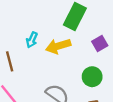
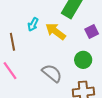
yellow arrow: (58, 46) -> (56, 31), turned 50

